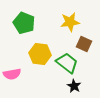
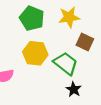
green pentagon: (24, 23) -> (32, 18), moved

